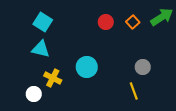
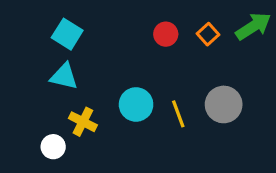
gray circle: (143, 67) -> (224, 104), size x1.5
yellow line: (134, 91) -> (178, 114), moved

